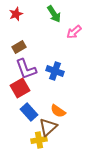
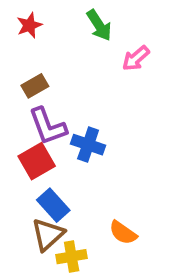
blue cross: (55, 71) -> (88, 145), moved
orange semicircle: (58, 111) -> (123, 233), moved
brown triangle: (48, 127) -> (48, 235), moved

